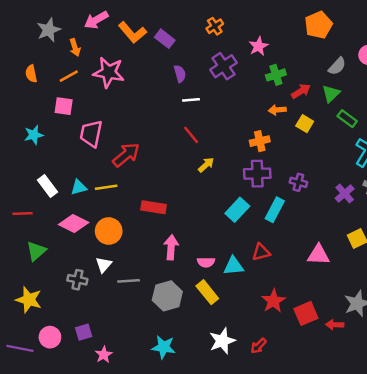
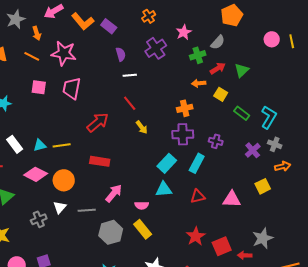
gray semicircle: (337, 66) -> (218, 42), moved
orange line: (69, 76) -> (32, 56), turned 56
pink square: (64, 106) -> (39, 87), moved
green rectangle: (347, 119) -> (242, 113), moved
pink trapezoid: (91, 134) -> (72, 88), moved
red arrow: (126, 155) -> (98, 122), moved
yellow arrow: (206, 165) -> (142, 127), turned 96
pink arrow: (171, 247) -> (114, 193), turned 36
red triangle: (261, 252) -> (198, 196), moved
cyan triangle: (234, 266) -> (164, 189), moved
gray cross: (77, 280) -> (39, 219), turned -35
gray line: (129, 281) -> (87, 210), moved

